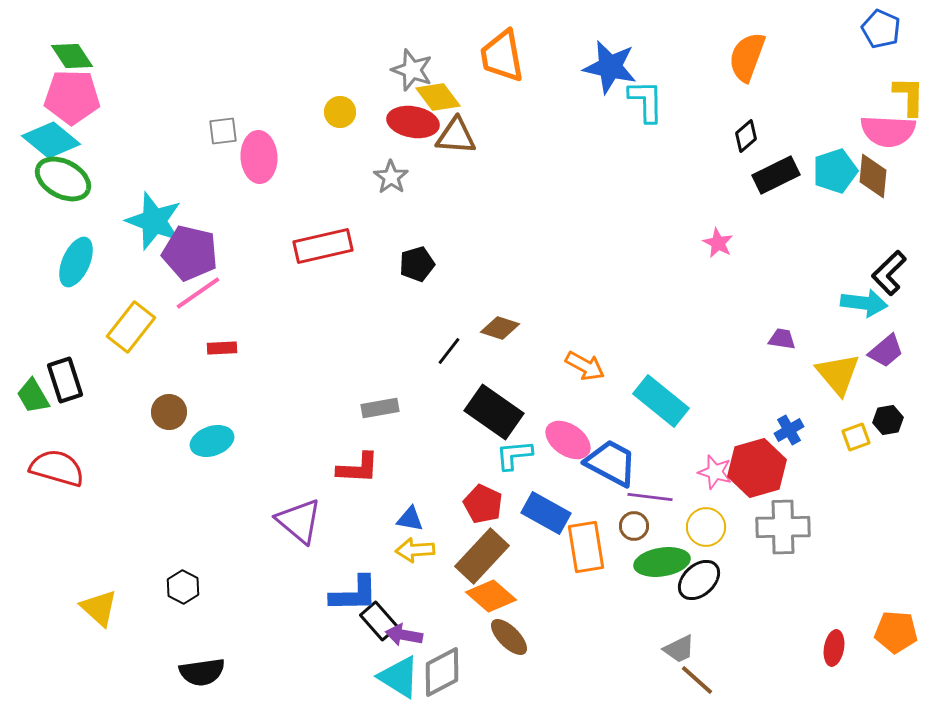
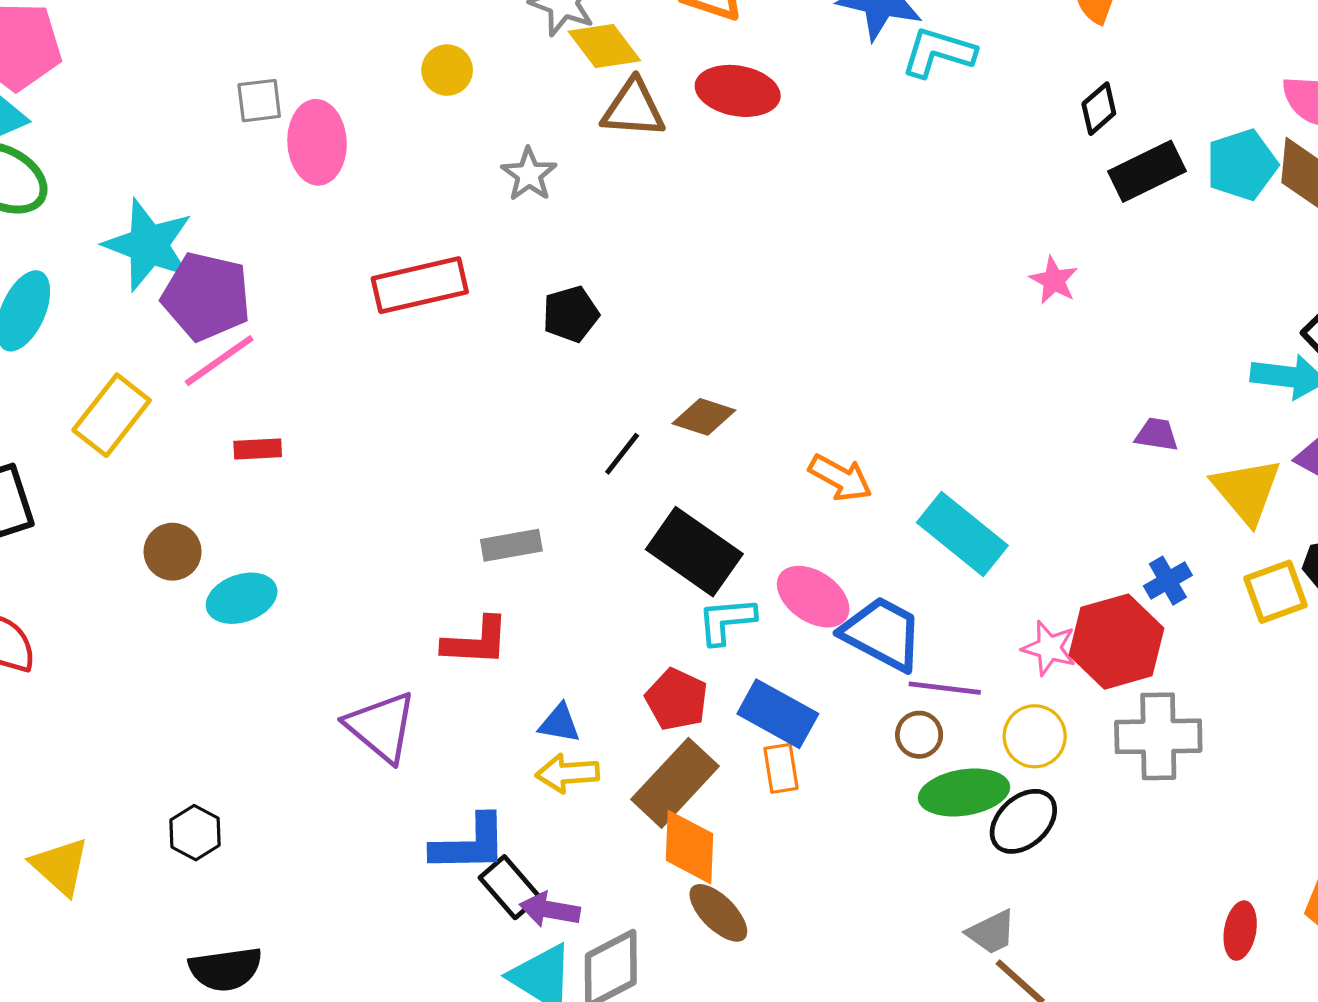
cyan L-shape: (646, 101) -> (938, 52), turned -72
red ellipse: (413, 122) -> (738, 91), moved
yellow square: (856, 437) -> (1275, 592), size x1.4
orange rectangle: (586, 547) -> (781, 768), moved, size x0.6
orange diamond: (491, 596) -> (689, 847), turned 51

